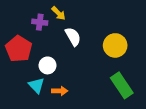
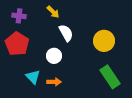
purple cross: (40, 22) -> (19, 16), moved
white circle: (47, 65) -> (54, 56), moved

